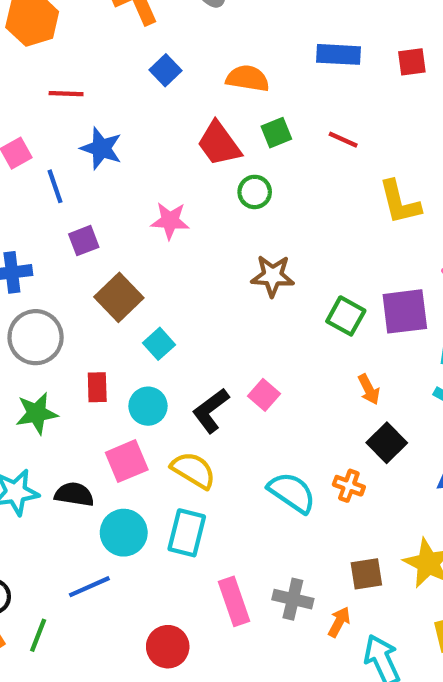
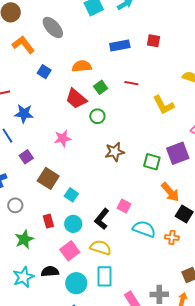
red square: (412, 62) -> (154, 41), turned 32
gray circle: (36, 337) -> (15, 205), size x0.6
orange arrow: (369, 389) -> (170, 192), size x1.5
cyan semicircle: (292, 493) -> (144, 229), moved

